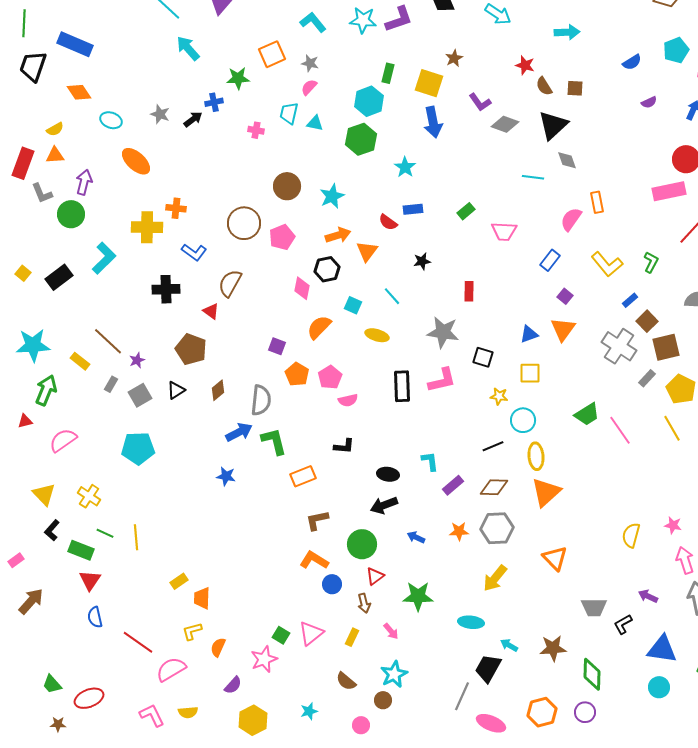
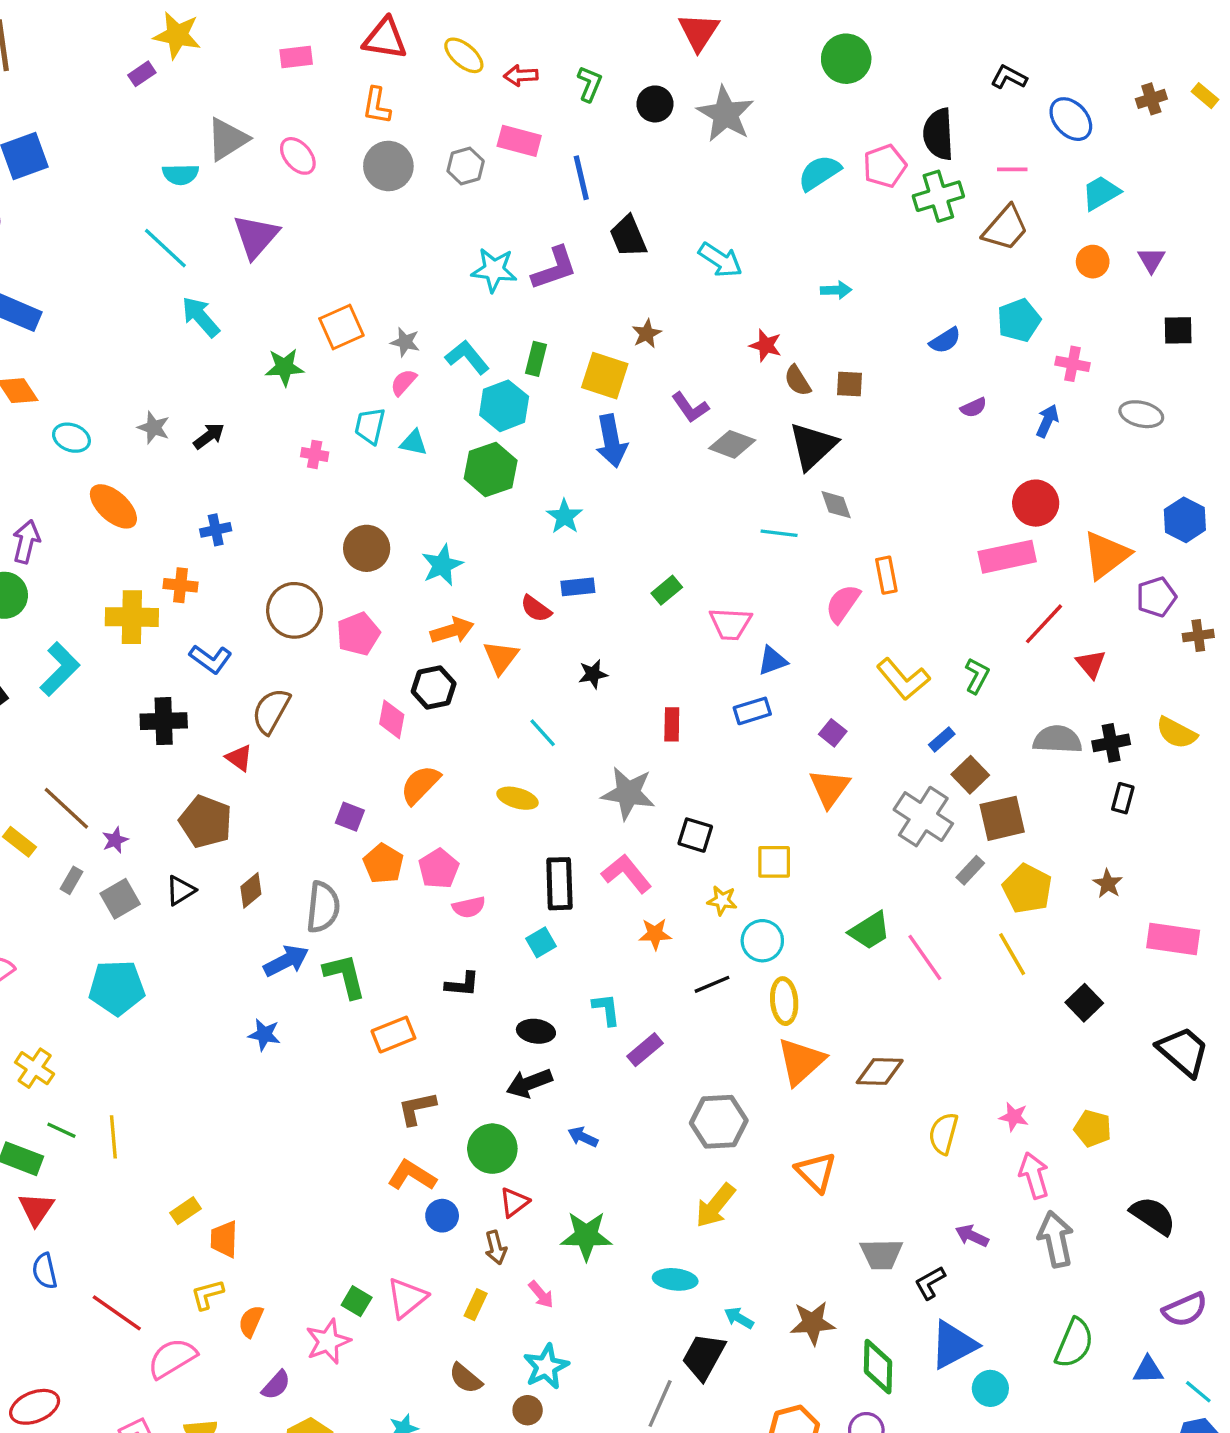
cyan L-shape: (313, 22) -> (467, 357), moved
cyan arrow: (567, 32) -> (836, 290), size x0.7
blue cross: (214, 102) -> (216, 530), moved
blue rectangle: (550, 260) -> (752, 711), moved, turned 35
cyan square: (353, 305) -> (541, 942), moved, turned 36
blue triangle: (529, 334) -> (772, 661), moved
pink L-shape: (442, 380) -> (627, 874), turned -116
brown diamond: (494, 487) -> (880, 1071), moved
orange star: (459, 531) -> (655, 934), moved
blue triangle: (662, 649) -> (953, 1345), moved, turned -36

